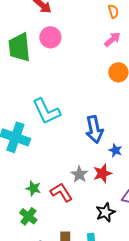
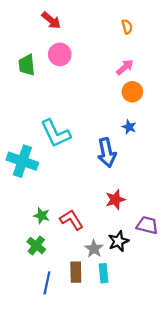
pink arrow: (112, 39) -> (125, 67), moved
green trapezoid: (19, 47) -> (27, 65), size x0.7
blue star: (115, 150) -> (129, 127), moved
gray star: (79, 174) -> (94, 249), moved

